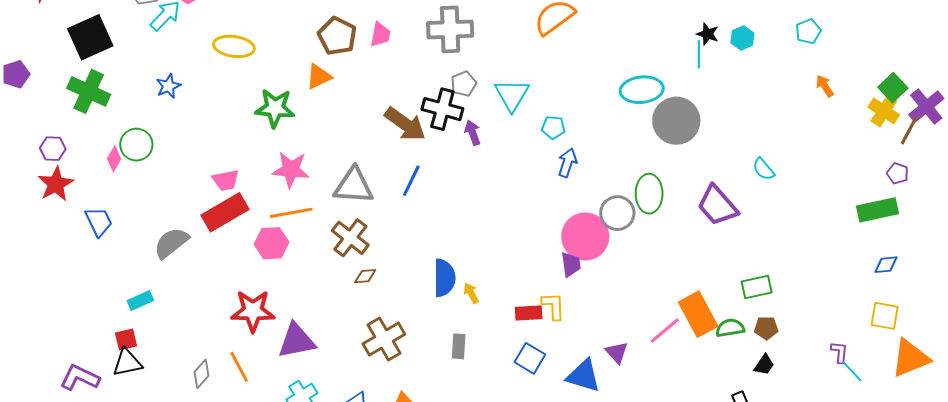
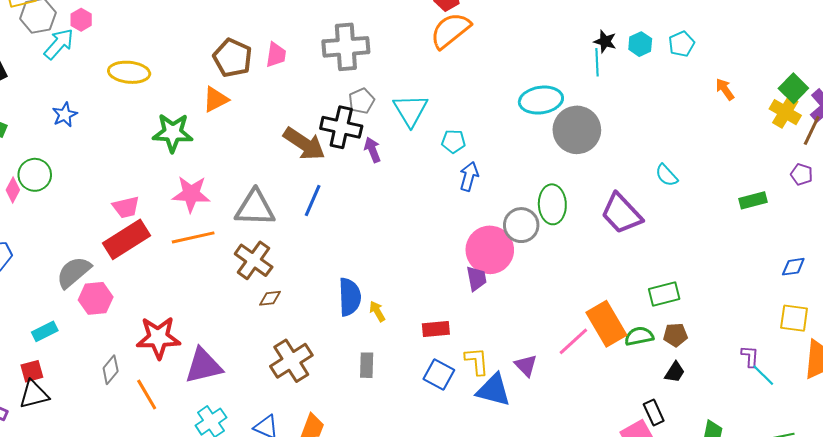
cyan pentagon: (808, 31) -> (682, 44), moved
green rectangle: (878, 210) -> (753, 200), moved, size x0.7
pink hexagon: (272, 243) -> (96, 298), moved
yellow L-shape: (553, 306) -> (477, 361), moved
gray diamond: (201, 374) -> (111, 370), moved

